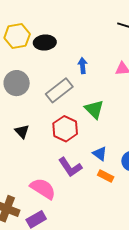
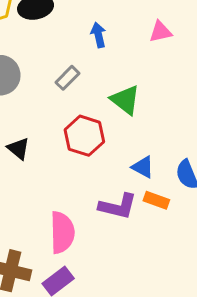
gray rectangle: (59, 90) -> (67, 78), size x0.6
purple L-shape: (70, 167) -> (118, 206), moved, turned -35
pink semicircle: (43, 189) -> (62, 232), turned 64

